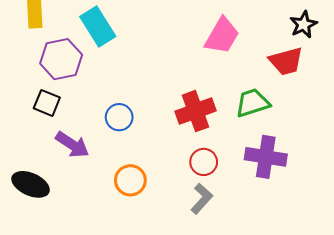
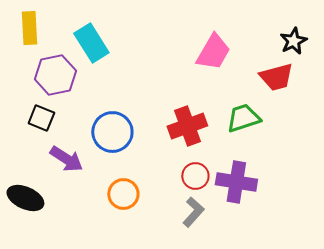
blue circle: (119, 117) -> (112, 132), size x1.5
purple cross: (266, 157) -> (236, 182), moved

